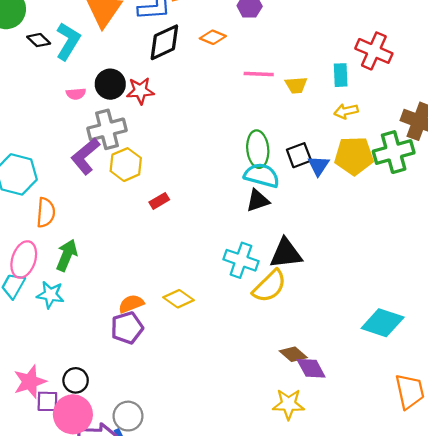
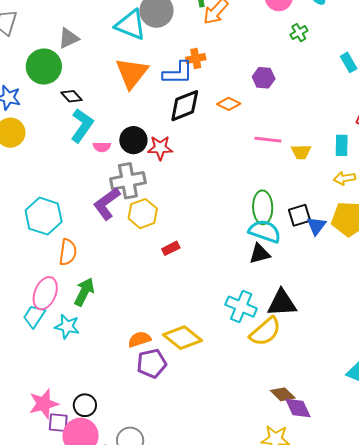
cyan L-shape: (68, 41) -> (82, 125), moved
yellow diamond: (179, 299) -> (182, 338), size x1.4
purple pentagon: (127, 328) -> (152, 363), moved

